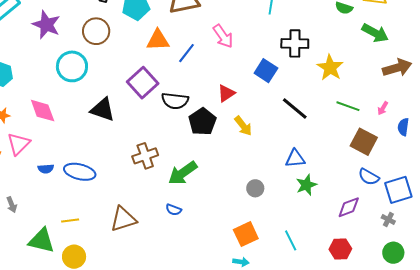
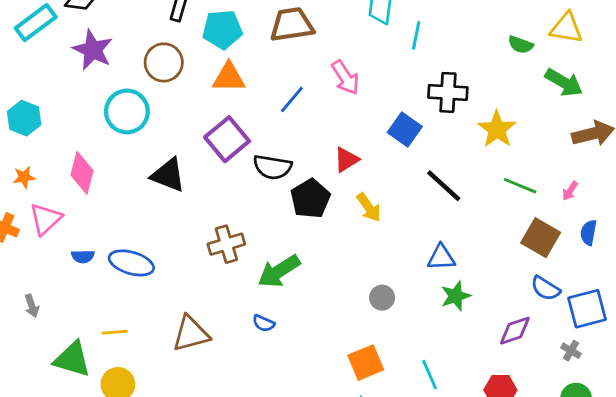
orange triangle: (158, 40) -> (229, 77), moved
pink diamond: (43, 111) -> (82, 173), turned 32
blue semicircle: (403, 127) -> (588, 233), moved

